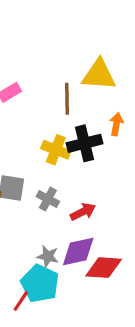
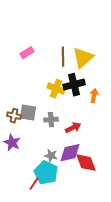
yellow triangle: (99, 75) -> (83, 58), moved, turned -45
orange arrow: (116, 124) -> (94, 96), moved
gray cross: (48, 199) -> (51, 120), turned -32
red diamond: (104, 268) -> (86, 163), turned 65

